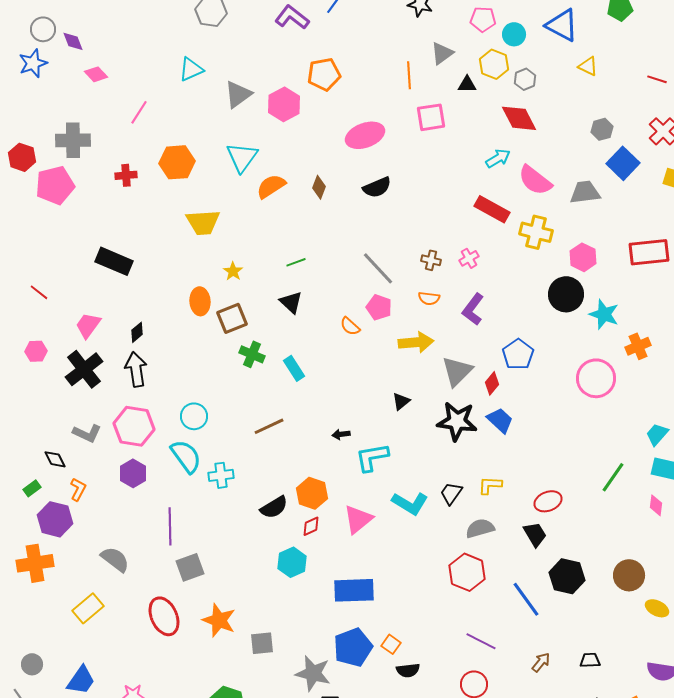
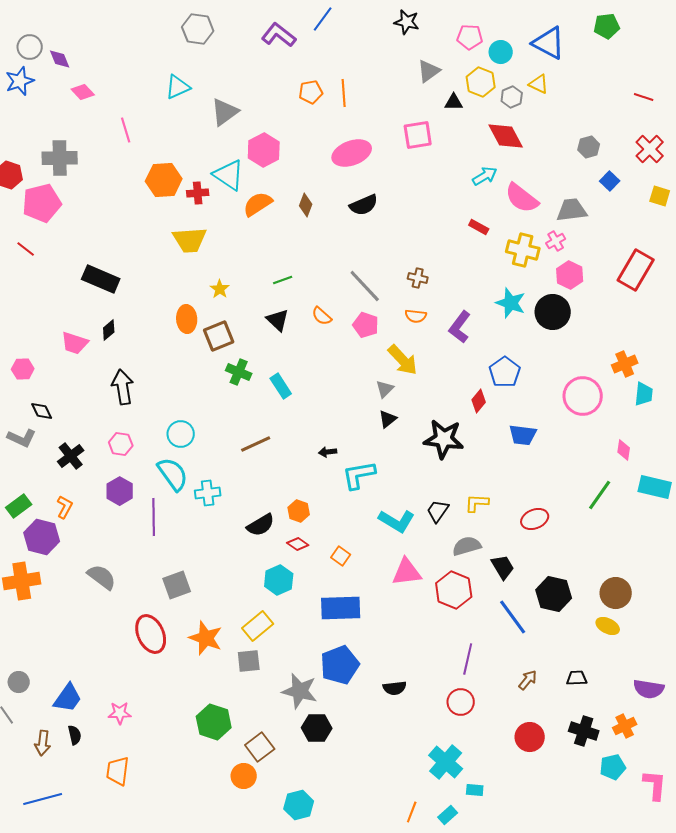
yellow triangle: (588, 66) -> (539, 84), moved
orange pentagon: (324, 74) -> (311, 92), size x0.7
orange line: (409, 75) -> (344, 93), moved
pink hexagon: (284, 104) -> (264, 150), moved
pink line: (139, 112) -> (126, 130), turned -50
cyan triangle: (242, 157) -> (229, 175), turned -32
blue square: (623, 163) -> (610, 181), size x0.6
red cross: (126, 175) -> (198, 193), moved
red rectangle: (492, 209) -> (479, 227), size x0.6
red rectangle: (649, 252) -> (636, 270), turned -54
pink cross: (469, 258) -> (556, 241), moved
red line: (39, 292) -> (26, 249), moved
cyan star: (604, 314) -> (511, 303), moved
pink trapezoid: (88, 325) -> (75, 343), turned -108
orange semicircle: (350, 326) -> (322, 316), moved
black diamond: (137, 332) -> (109, 330), moved
yellow arrow: (416, 342) -> (403, 360), turned 52
black cross: (84, 369) -> (71, 456), moved, size x0.7
gray triangle: (457, 371) -> (385, 389), moved, size x0.6
blue trapezoid: (500, 420) -> (523, 435), moved, turned 144
pink hexagon: (134, 426) -> (121, 444), size x0.6
gray L-shape: (87, 433) -> (22, 438), moved
cyan trapezoid: (657, 434) -> (644, 394), moved, turned 145
black diamond: (55, 459) -> (42, 411), moved
green rectangle: (32, 488) -> (19, 506), size x1.4
orange hexagon: (312, 493) -> (299, 511), size x0.7
pink diamond: (656, 505) -> (624, 450), moved
pink triangle: (358, 519) -> (407, 572), moved, turned 32
purple line: (170, 526) -> (154, 517), moved
red diamond: (311, 526) -> (298, 544), turned 60
black trapezoid: (535, 534) -> (503, 567), moved
yellow rectangle: (88, 608) -> (258, 626), moved
yellow ellipse: (657, 608) -> (608, 626), moved
purple line: (481, 641) -> (468, 659), turned 76
orange square: (391, 644) -> (341, 556), moved

